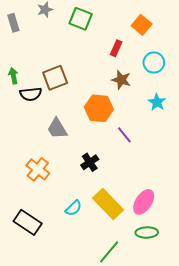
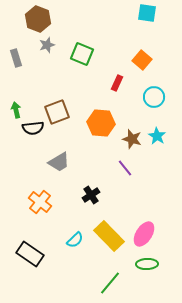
brown star: (121, 80) -> (132, 139), moved
orange hexagon: (99, 108) -> (101, 123), moved
gray trapezoid: (57, 129) -> (59, 162), turned -90

